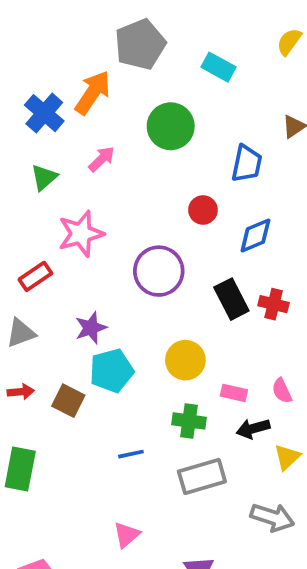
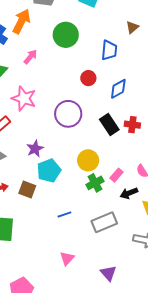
pink star: (81, 234) -> (24, 98), turned -30
pink rectangle: (234, 393) -> (116, 175), turned -56
green cross: (189, 421) -> (95, 183), moved, turned -30

